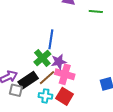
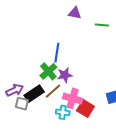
pink cross: (65, 74) -> (73, 98), moved
cyan cross: (45, 96) -> (63, 112), moved
red square: (65, 96) -> (85, 108), moved

